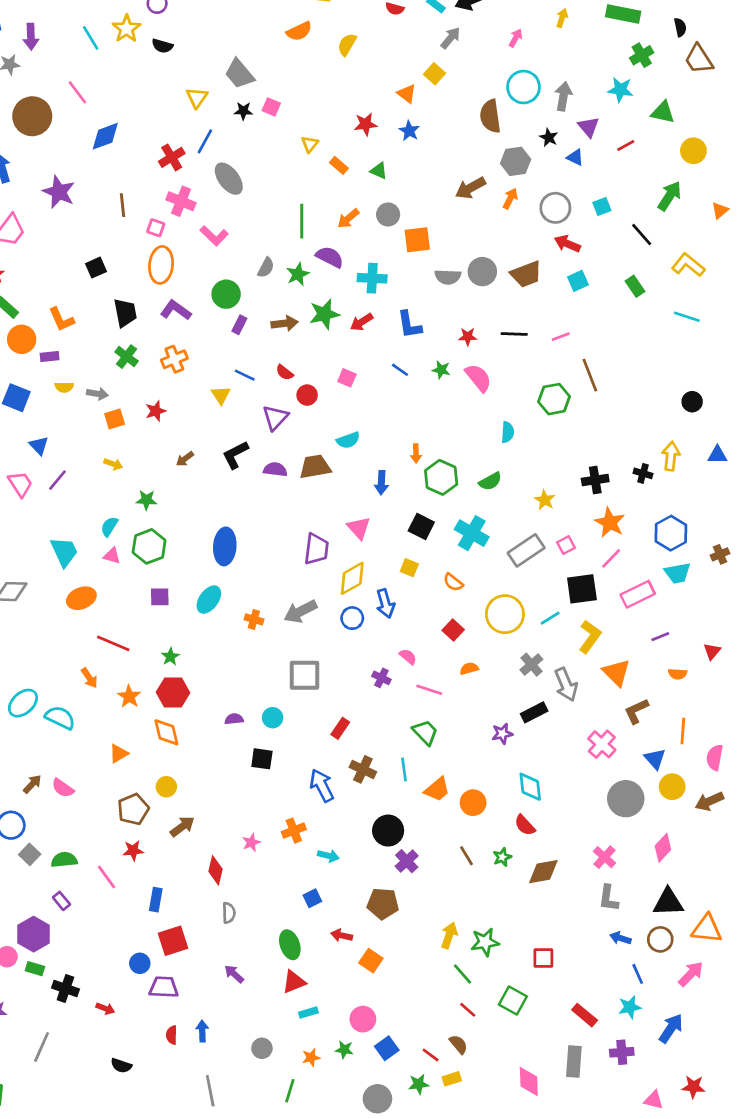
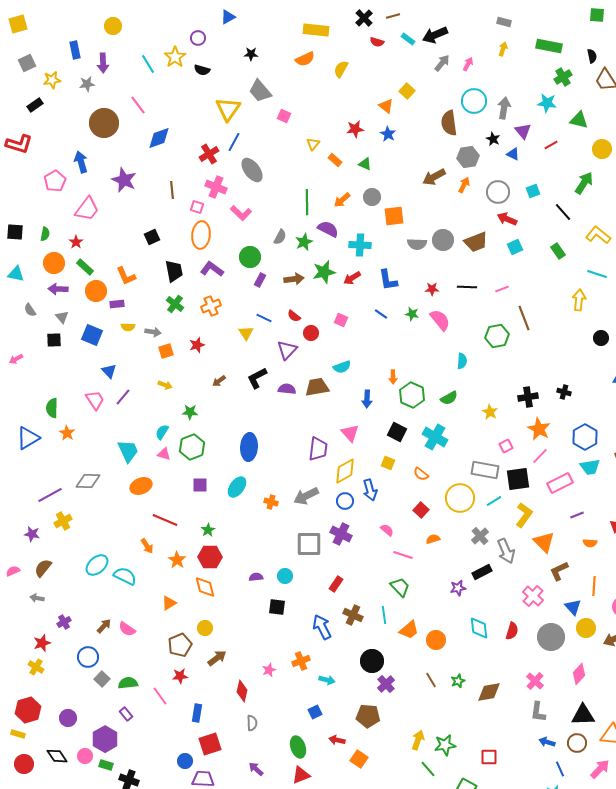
gray arrow: (450, 38) -> (442, 63), moved
yellow triangle: (197, 98) -> (228, 109), size x1.5
black star: (243, 111) -> (251, 54), moved
yellow arrow: (671, 456) -> (579, 300), moved
gray rectangle: (526, 550) -> (485, 470), moved, turned 44
purple cross: (381, 678) -> (341, 534), moved, size x1.5
red semicircle: (525, 825) -> (512, 631), moved, turned -120

